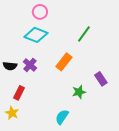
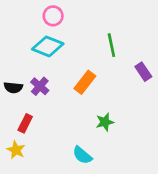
green line: (84, 34) -> (111, 45), turned -48
purple rectangle: (101, 79) -> (143, 72), moved
cyan semicircle: (62, 117) -> (82, 155), turned -84

